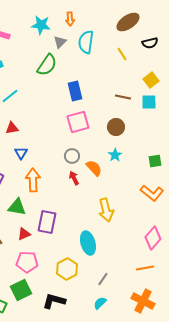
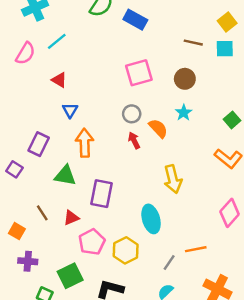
blue rectangle: (75, 91) -> (135, 20), moved, turned -48
red triangle: (12, 128) -> (59, 80), turned 40
green square: (155, 161) -> (232, 120), turned -32
red triangle: (24, 234) -> (71, 218), moved
pink pentagon: (27, 262) -> (92, 242), moved, turned -30
orange line: (145, 268) -> (196, 249), moved

